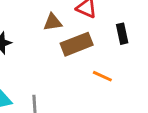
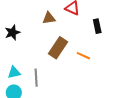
brown rectangle: (77, 44) -> (58, 48), moved, turned -35

